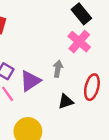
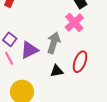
gray arrow: (58, 69) -> (54, 43), size x1.5

